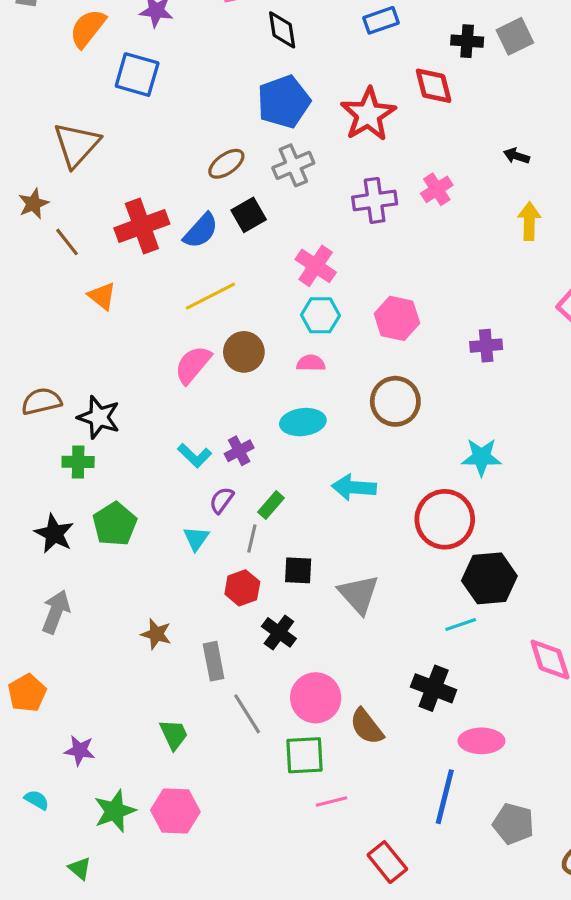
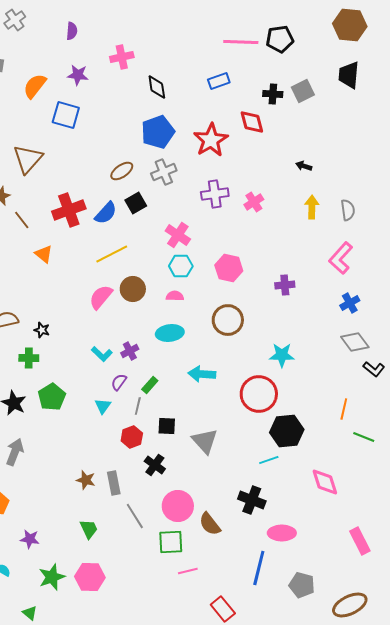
pink cross: (437, 189) -> (254, 202), moved
black star: (99, 417) -> (42, 330), size x0.6
brown star: (156, 634) -> (86, 480), moved

